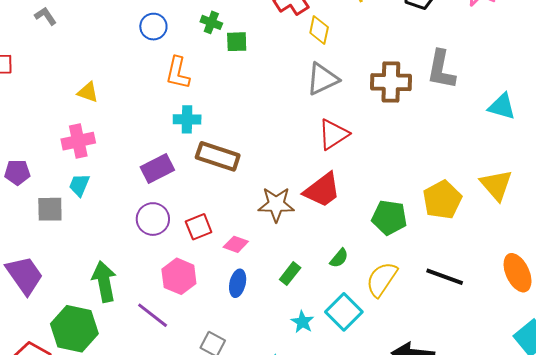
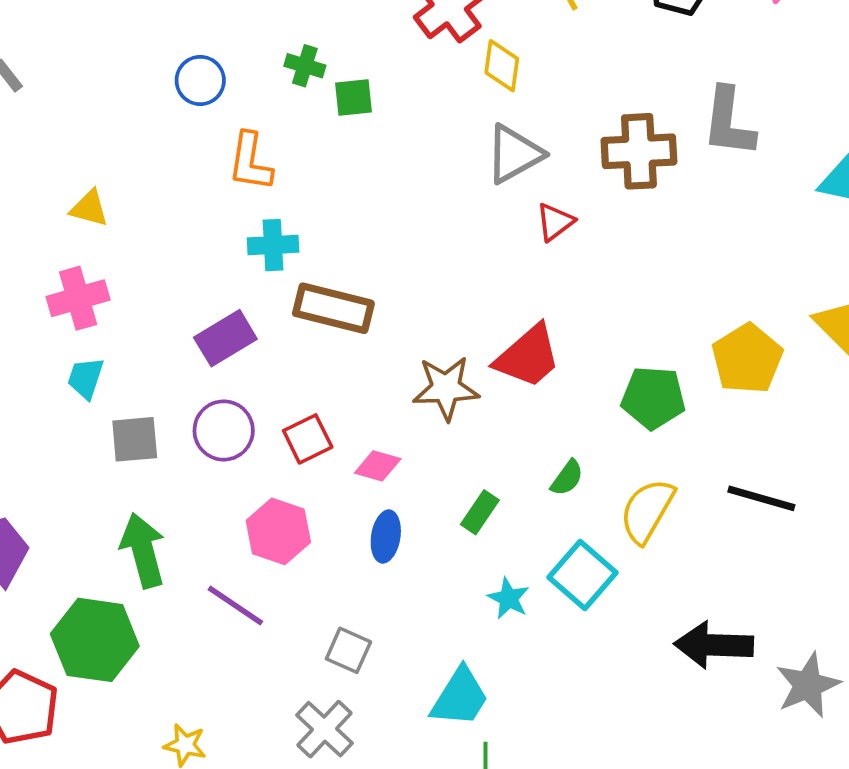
red triangle: (333, 134) -> (555, 222), moved, size x0.7
gray square: (50, 209) -> (135, 439), moved

